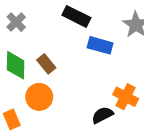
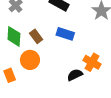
blue rectangle: (100, 45) -> (65, 34), moved

